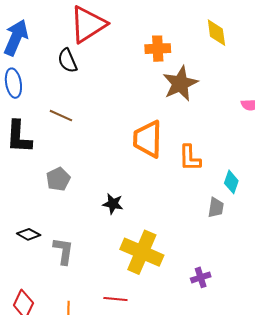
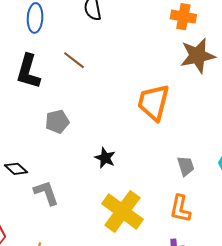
orange L-shape: (190, 158) -> (180, 209), moved
gray trapezoid: (216, 208) -> (186, 166), moved, turned -40
gray L-shape: (63, 251) -> (46, 193), turned -40

